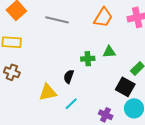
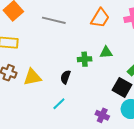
yellow triangle: (48, 92) -> (32, 77), moved
cyan line: (71, 104) -> (59, 104), moved

